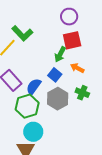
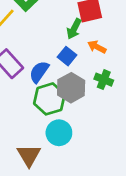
green hexagon: (27, 106) -> (49, 99), moved
cyan circle: (33, 132) -> (59, 133), moved

